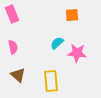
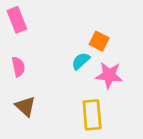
orange square: (72, 15) -> (99, 41), moved, turned 32
yellow rectangle: (51, 81) -> (92, 115), moved

